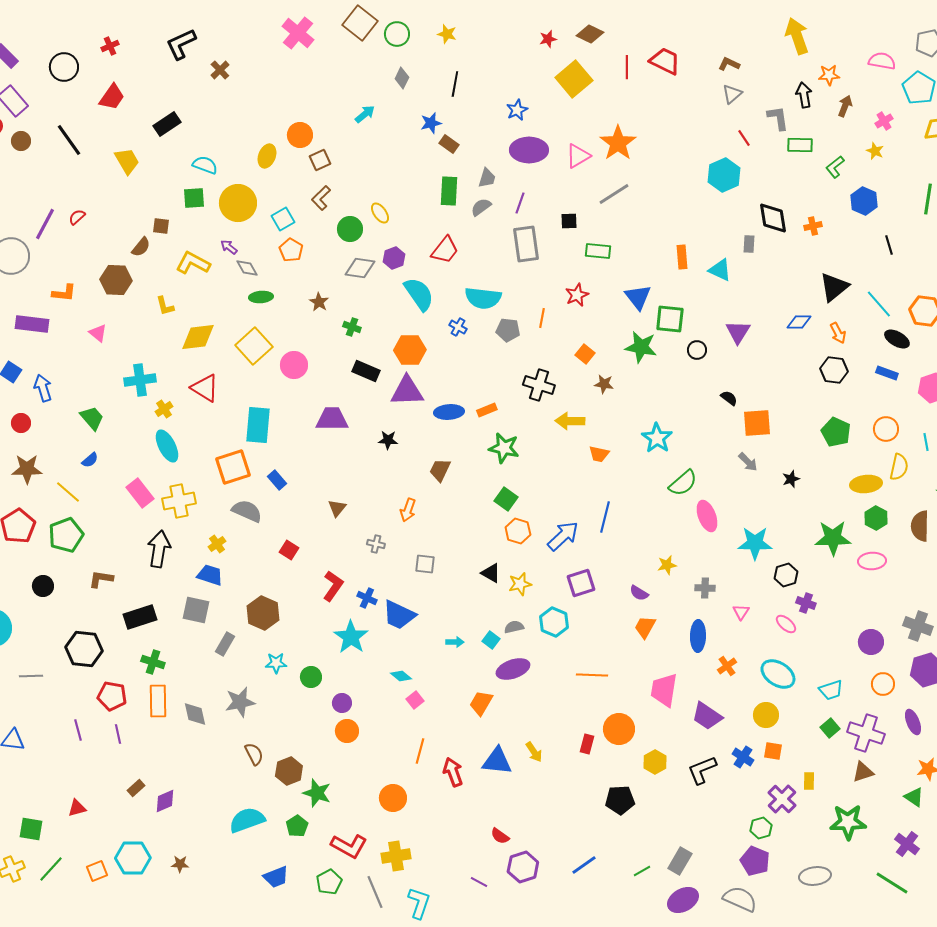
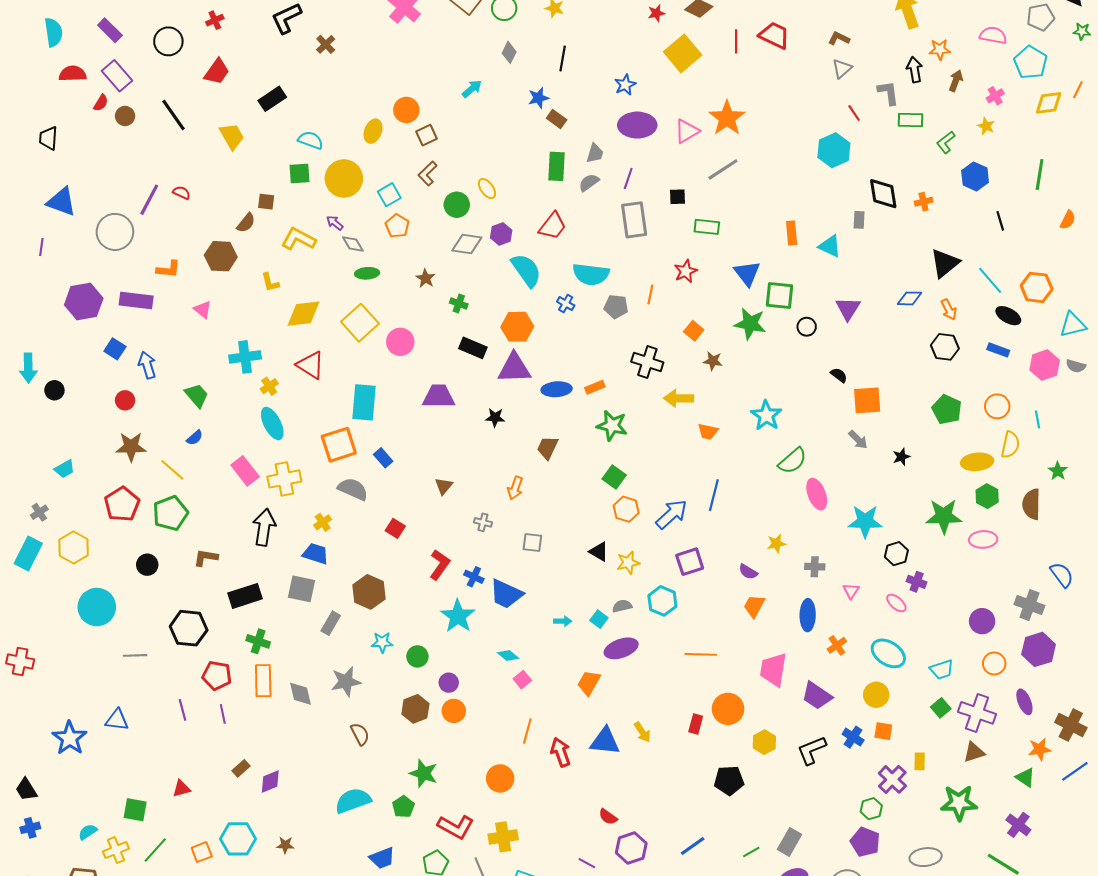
red semicircle: (77, 217) -> (181, 193), turned 66
brown hexagon: (289, 771) -> (415, 709), moved

